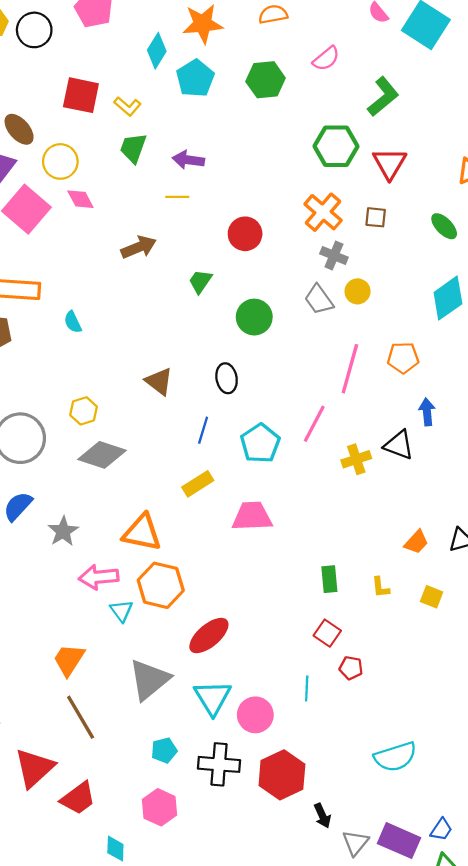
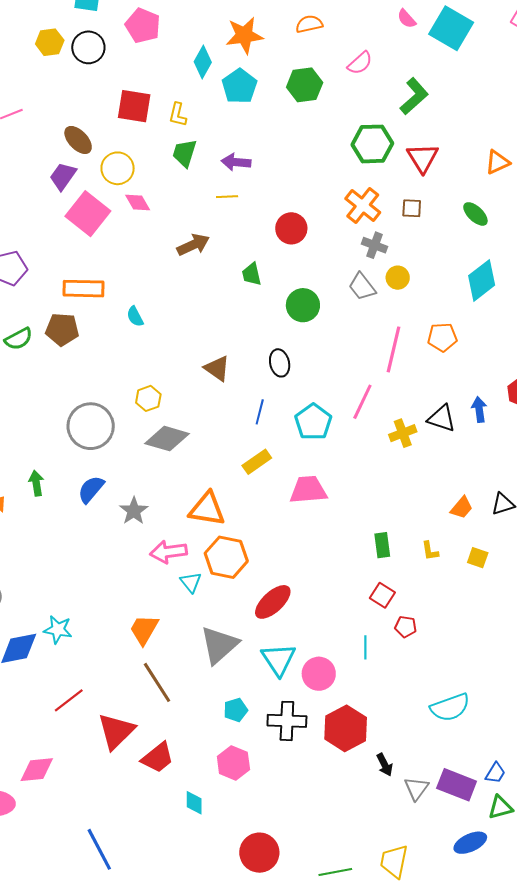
yellow L-shape: (128, 106) -> (178, 115), turned 65
green trapezoid: (200, 281) -> (252, 274), turned -45
blue arrow: (427, 412) -> (479, 410), moved

